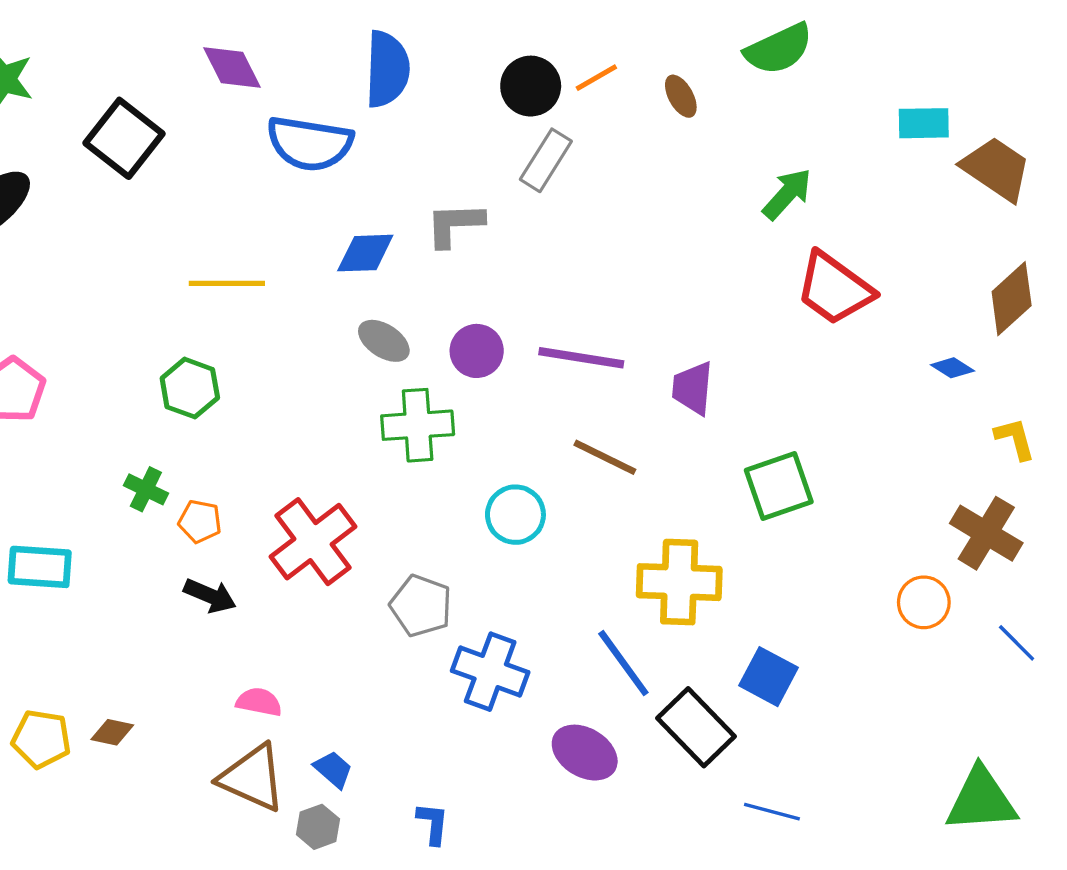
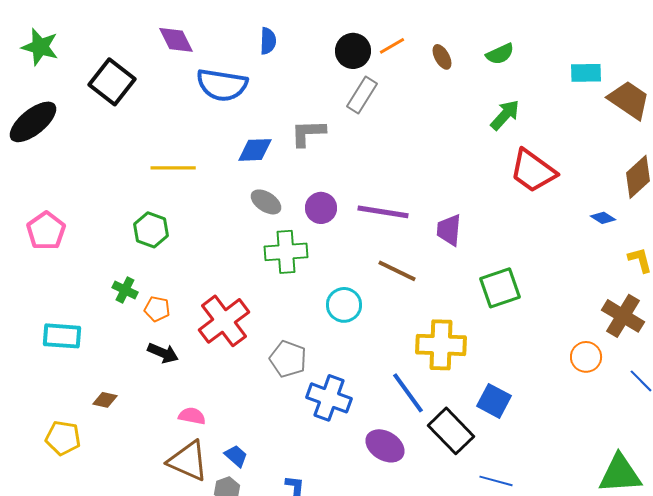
green semicircle: (779, 49) -> (500, 54), moved, size x0.7
blue semicircle: (387, 69) -> (268, 41), size x0.6
brown diamond: (112, 732) -> (105, 400), moved

